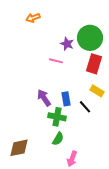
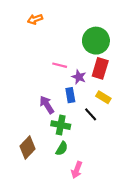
purple star: (67, 44) -> (79, 77), moved
blue rectangle: (66, 99) -> (70, 95), moved
brown diamond: (19, 148) -> (28, 147), moved, turned -35

